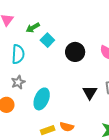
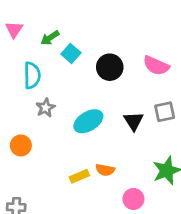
gray star: (18, 82) -> (46, 108), moved
cyan ellipse: (42, 99) -> (88, 121), moved, turned 40

